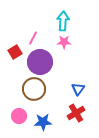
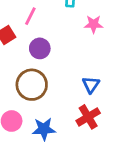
pink star: (64, 42) -> (94, 24), moved
purple circle: (40, 62) -> (40, 48), size x0.6

